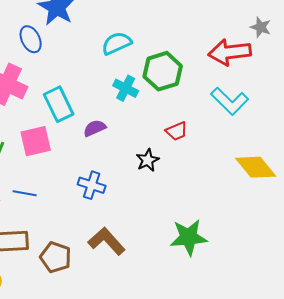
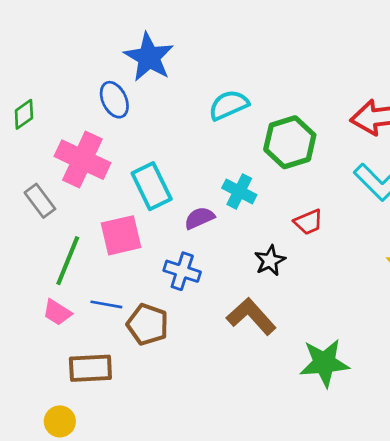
cyan cross: (126, 88) -> (239, 191), moved
blue cross: (92, 185) -> (182, 271), moved
brown L-shape: (107, 241) -> (251, 316), moved
brown pentagon: (56, 257) -> (148, 324), moved

